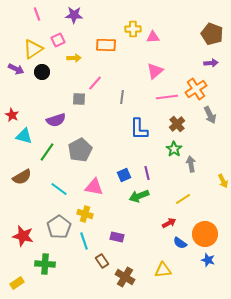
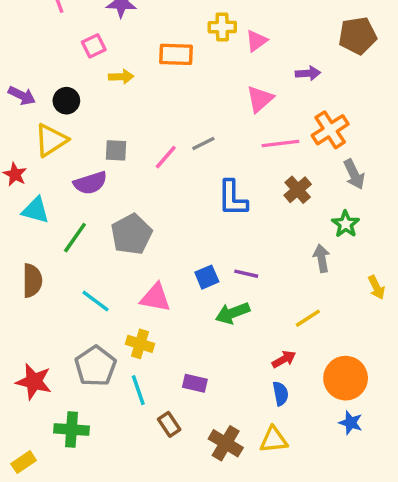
brown pentagon: (212, 34) -> (358, 36), turned -30
pink triangle: (153, 37) -> (256, 41), turned -32
yellow triangle: (33, 49) -> (51, 140), moved
purple arrow: (211, 63) -> (308, 73), moved
pink line: (95, 83) -> (166, 157), moved
gray line: (122, 97) -> (203, 143), turned 56
gray square: (79, 99) -> (116, 150), moved
green star: (174, 149) -> (346, 224), moved
purple line: (147, 173) -> (246, 274), turned -64
brown semicircle: (22, 177) -> (32, 281), turned -60
blue semicircle: (180, 243) -> (280, 394), moved, turned -136
brown cross: (125, 277) -> (226, 443), moved

